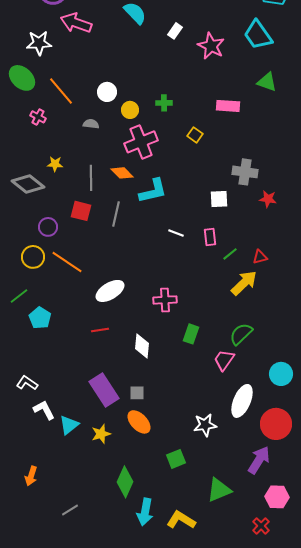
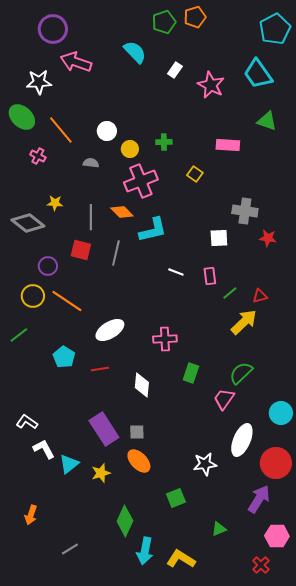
cyan pentagon: (40, 318) -> (64, 357), moved
green triangle: (219, 490) -> (219, 529), size x0.6

